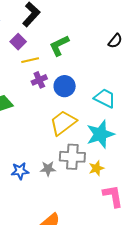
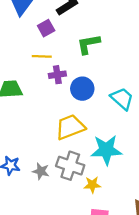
yellow line: (30, 60) -> (42, 56), moved
cyan trapezoid: (105, 98) -> (122, 99), moved

